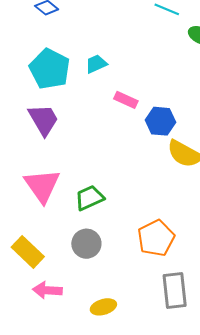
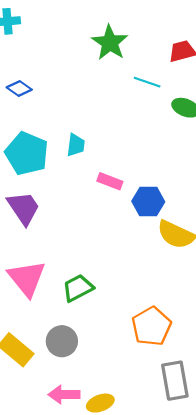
cyan trapezoid: (96, 64) -> (76, 145), turned 125
gray circle: (86, 244) -> (62, 341), moved
pink arrow: (47, 290) -> (64, 395), moved

